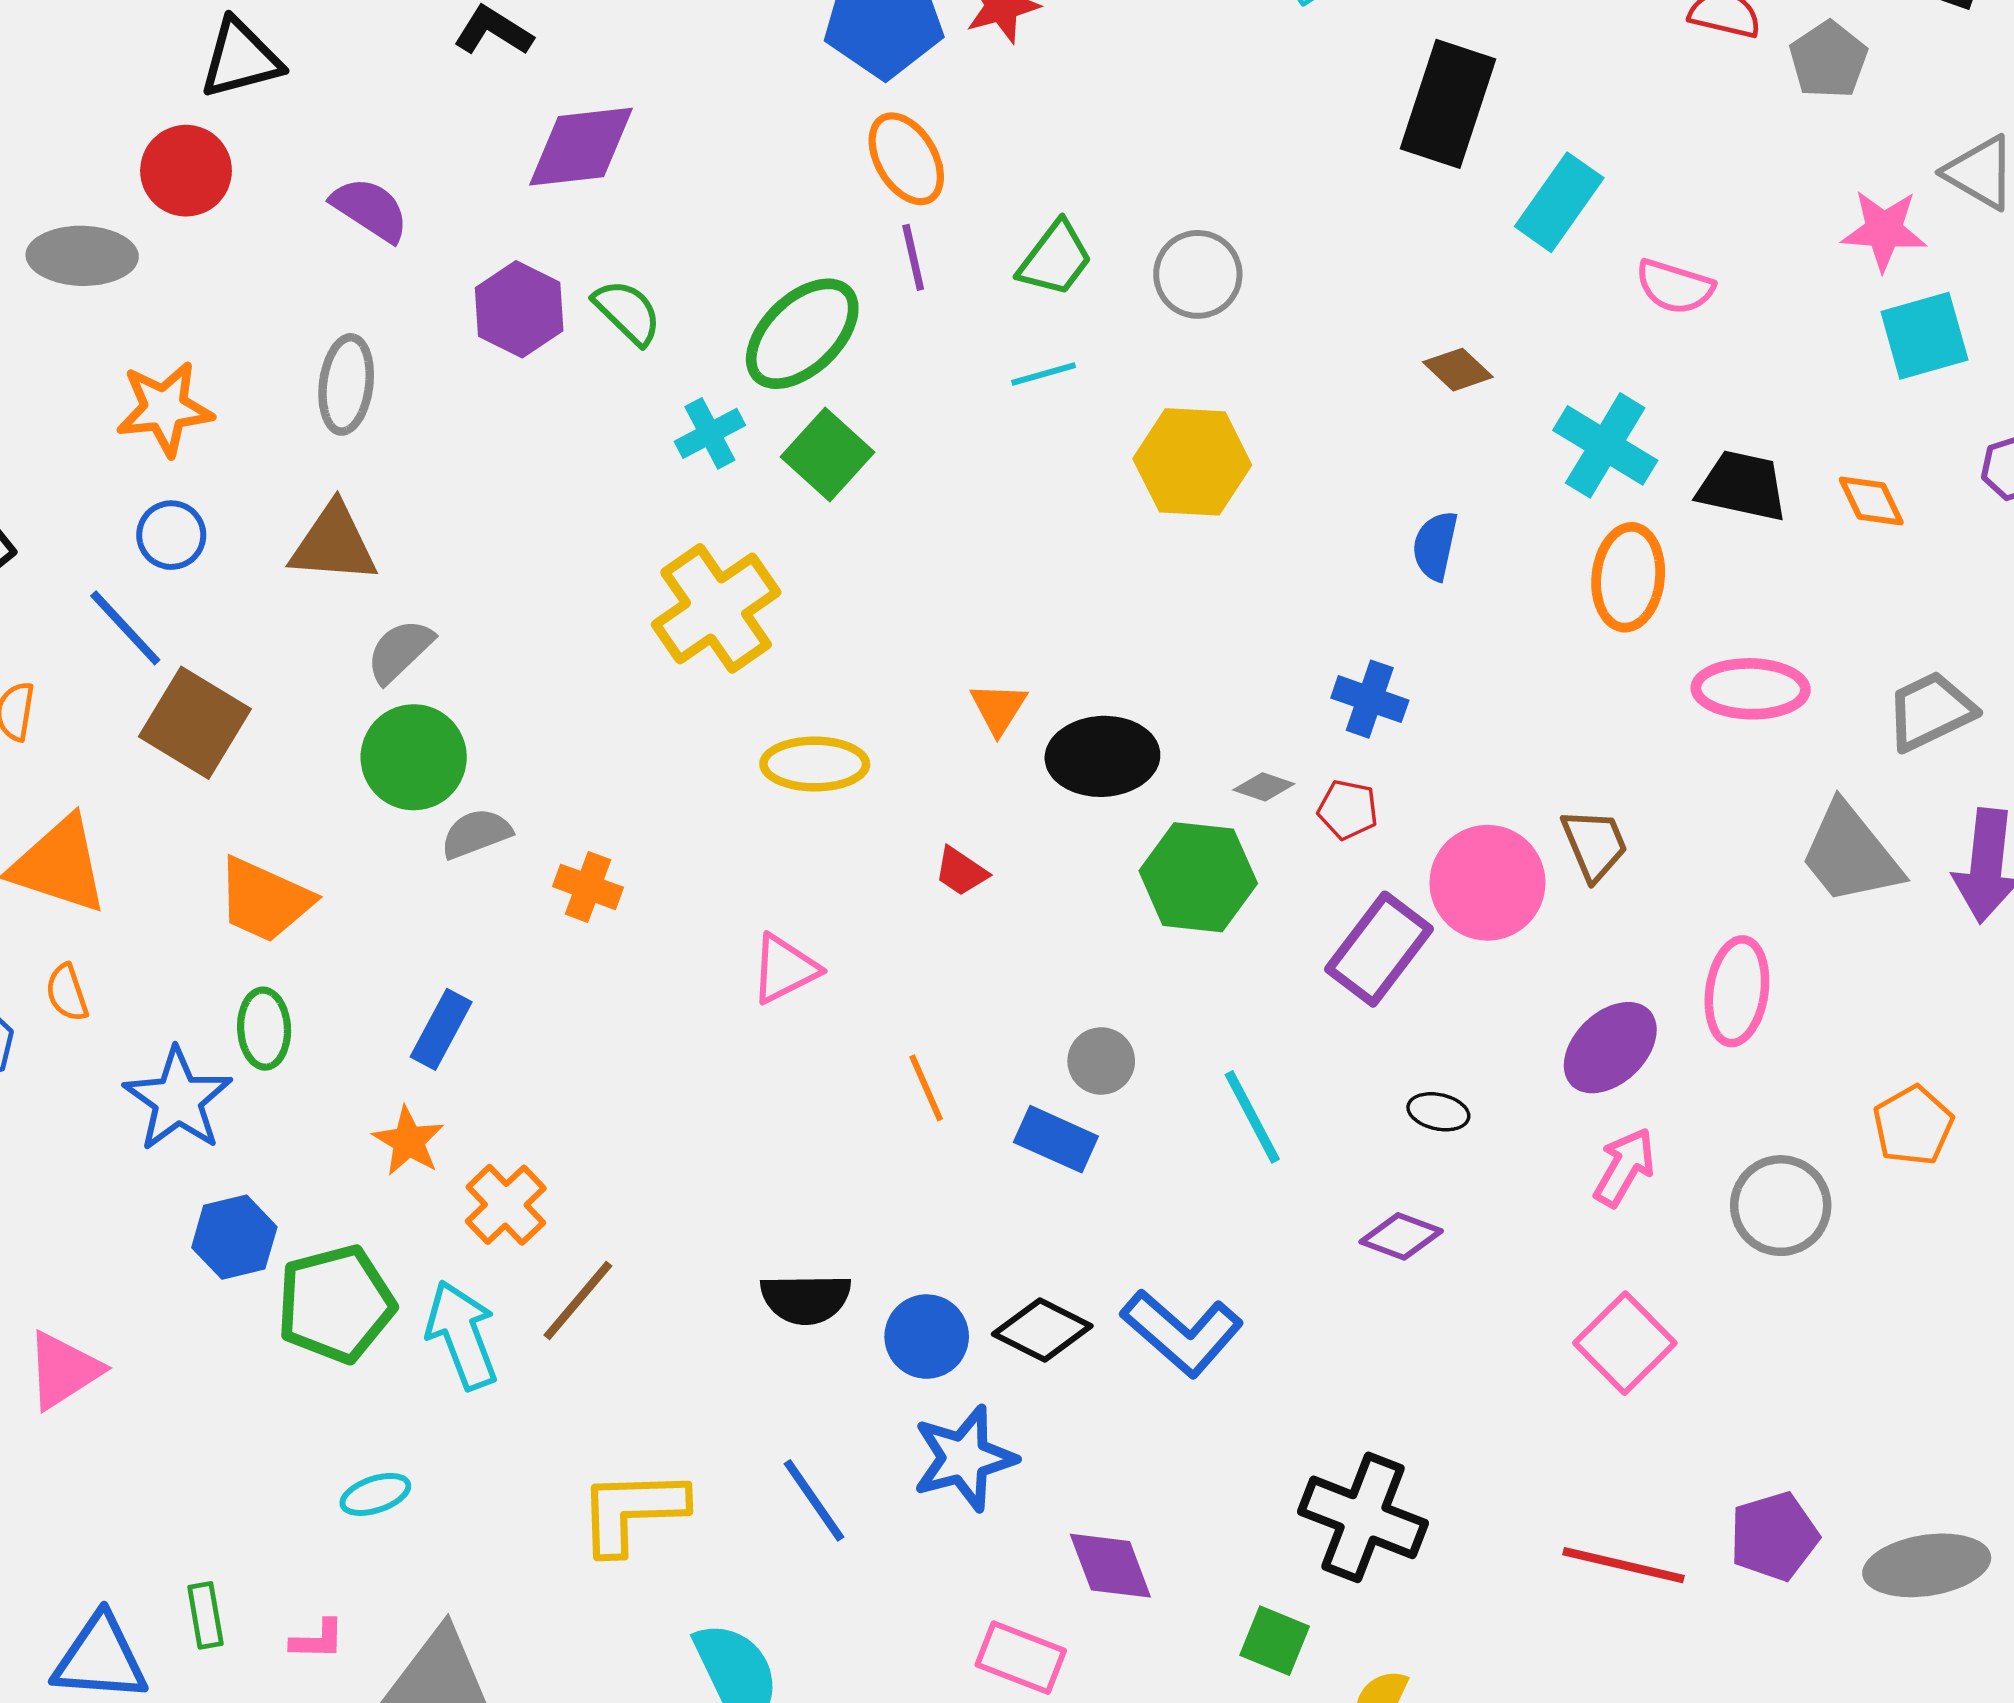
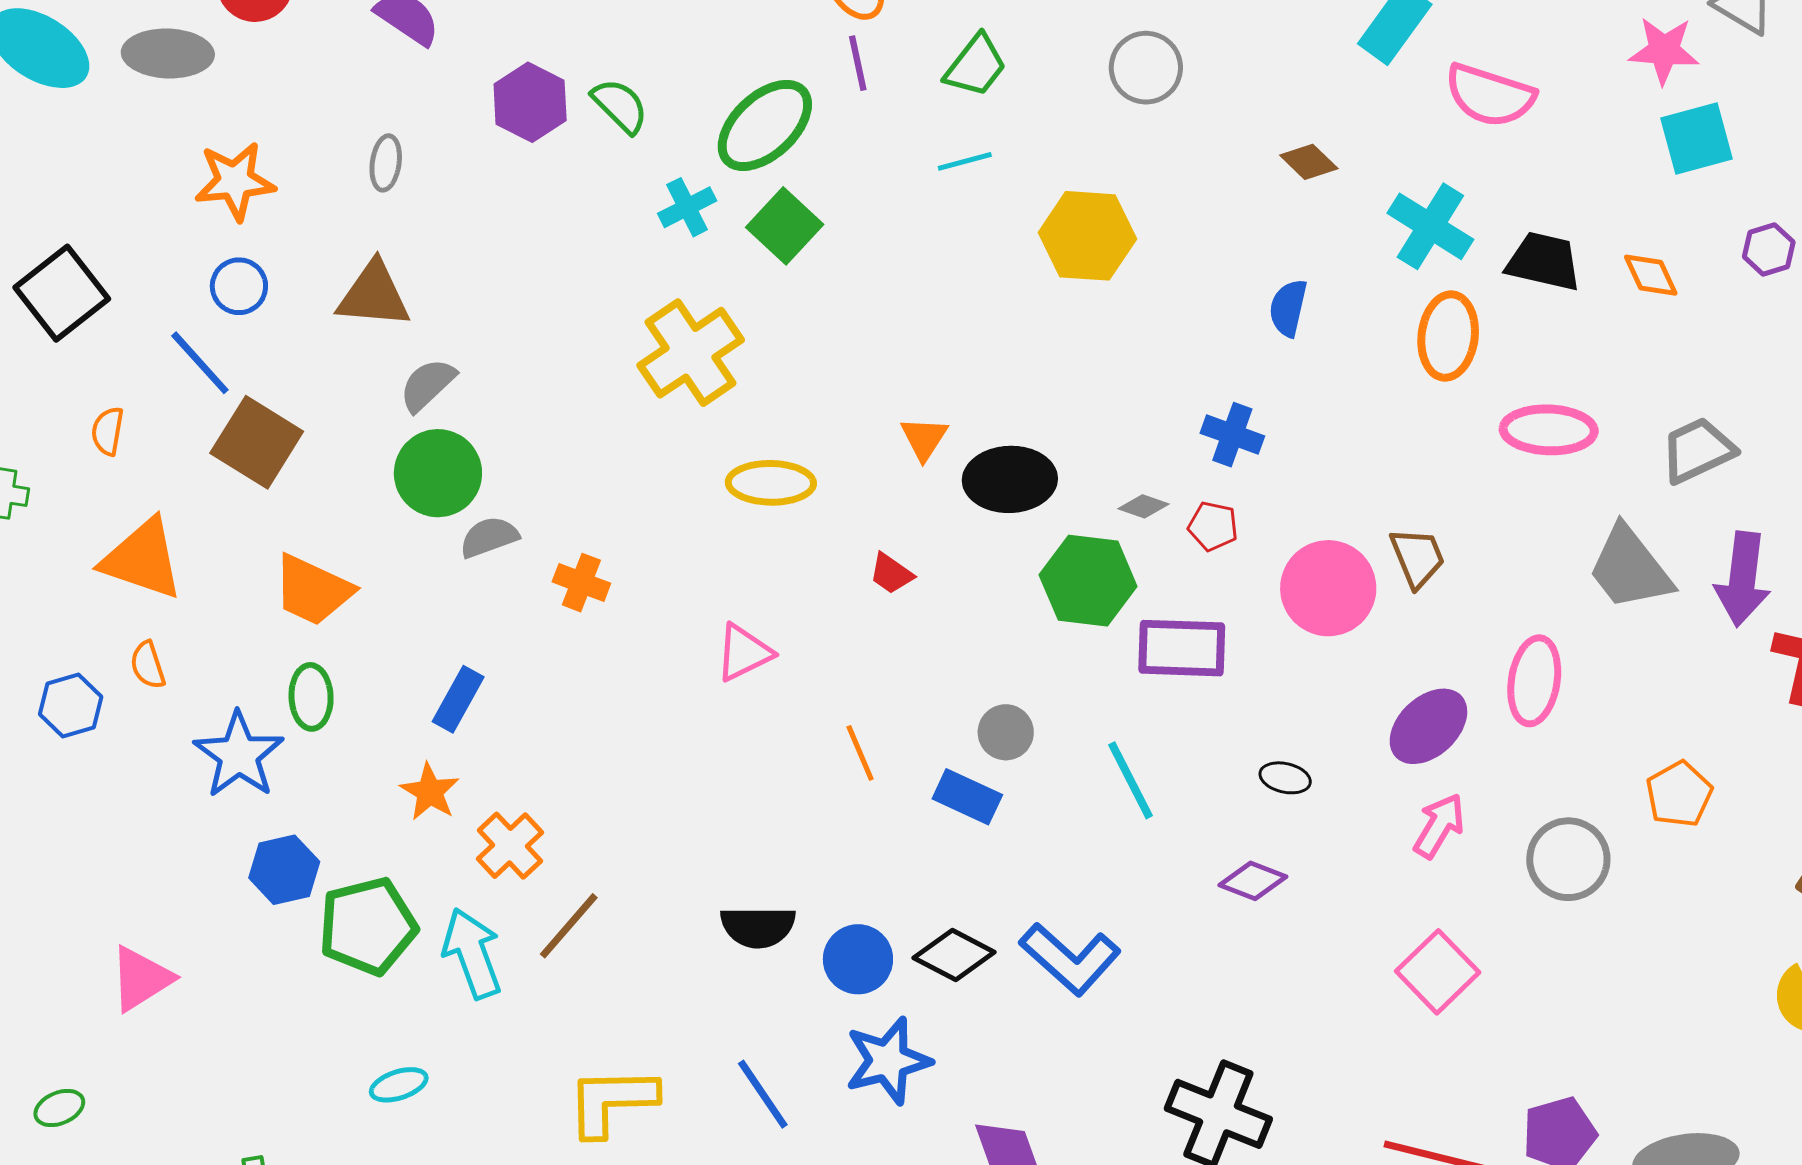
gray circle: (1198, 274) -> (1146, 68), moved
pink semicircle: (1675, 287) -> (1490, 95), size x1.4
gray ellipse: (346, 384) -> (386, 163), size x0.7
purple rectangle: (1379, 949) -> (1182, 648), moved, turned 54

